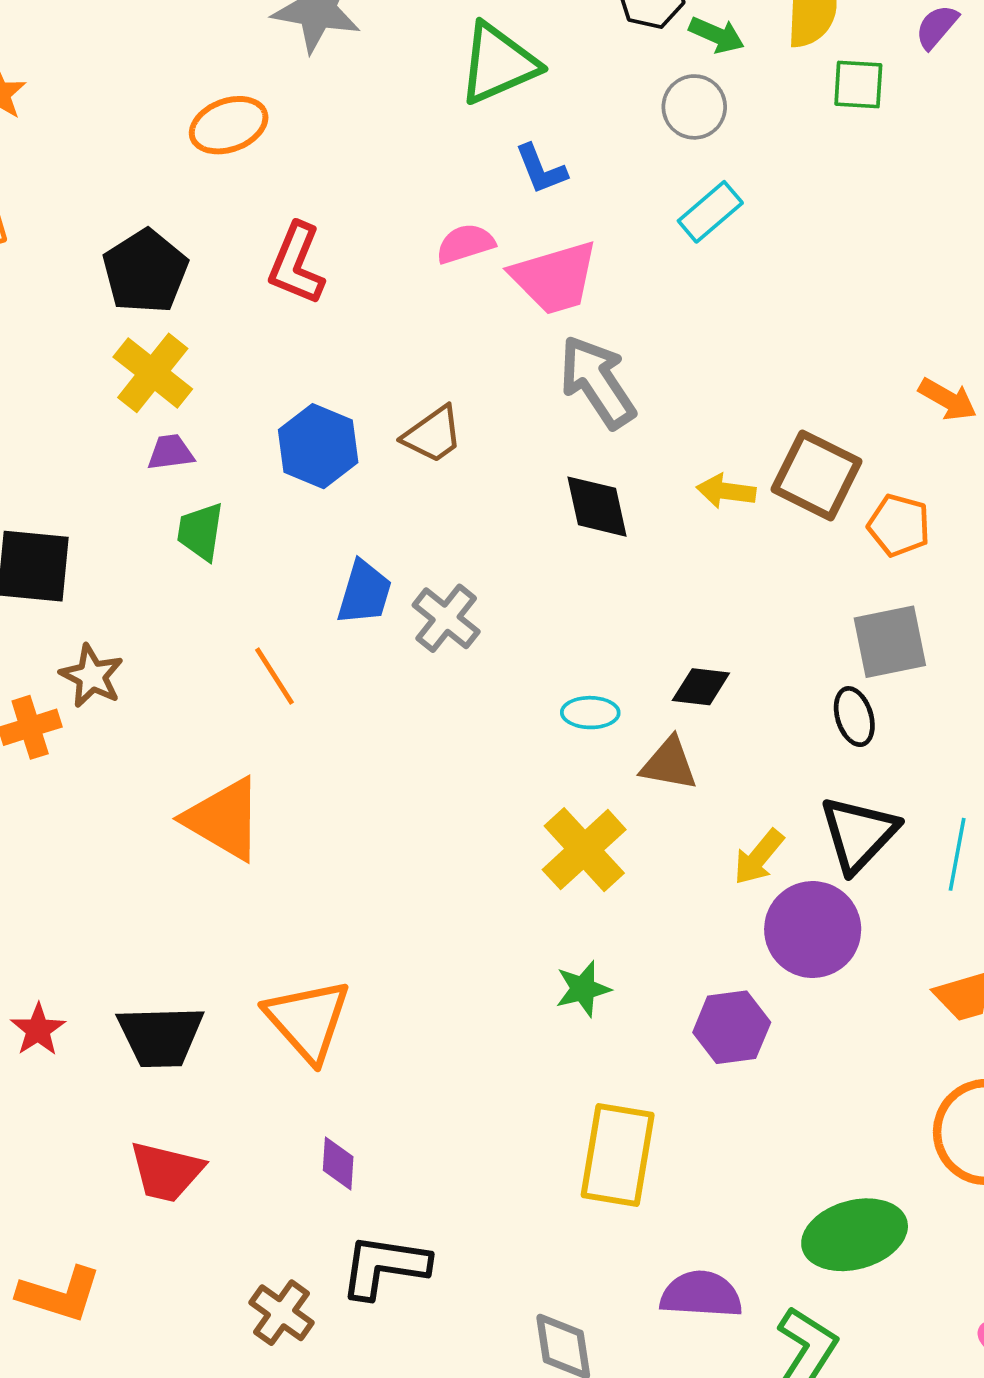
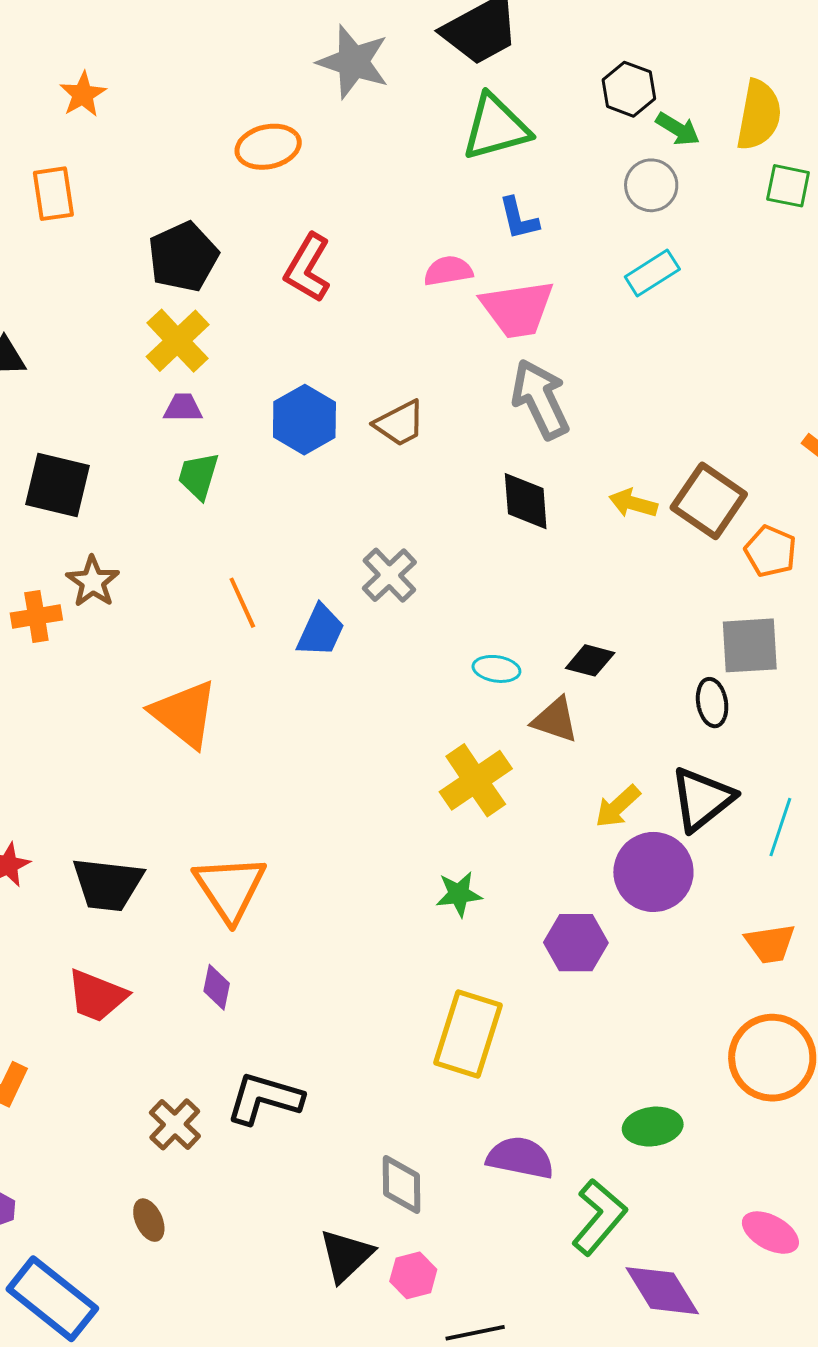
blue trapezoid: (364, 593) -> (321, 631), moved
purple diamond: (338, 1164) -> (217, 987), moved
green ellipse: (855, 1235) -> (653, 1127), size x0.7

